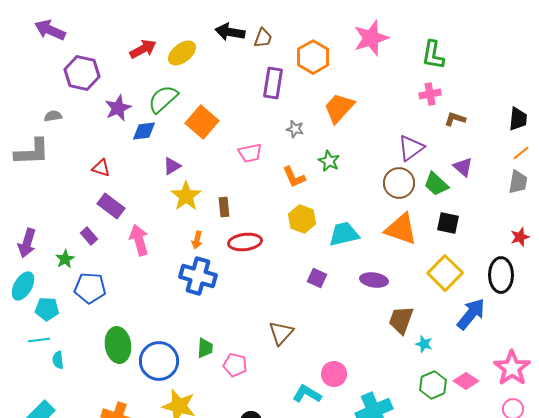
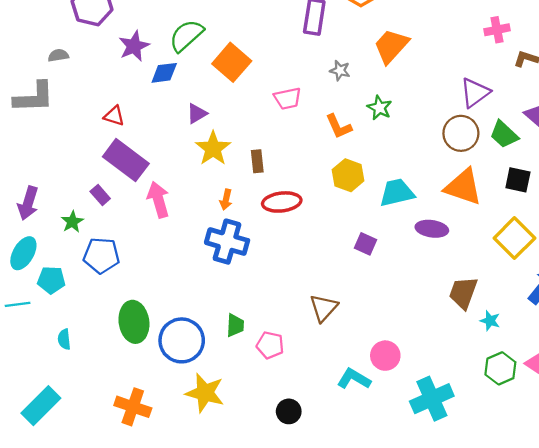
purple rectangle: (111, 206) -> (126, 160), size x1.4
purple ellipse: (374, 280) -> (432, 229), moved
cyan line: (39, 340) -> (18, 304), moved

